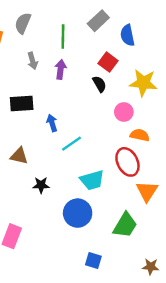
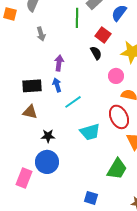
blue semicircle: (127, 35) -> (119, 13), turned 48
green line: (63, 37) -> (77, 18), moved
purple arrow: (61, 69) -> (59, 63), moved
black rectangle: (22, 103) -> (32, 86), moved
blue circle: (78, 213) -> (47, 162), moved

